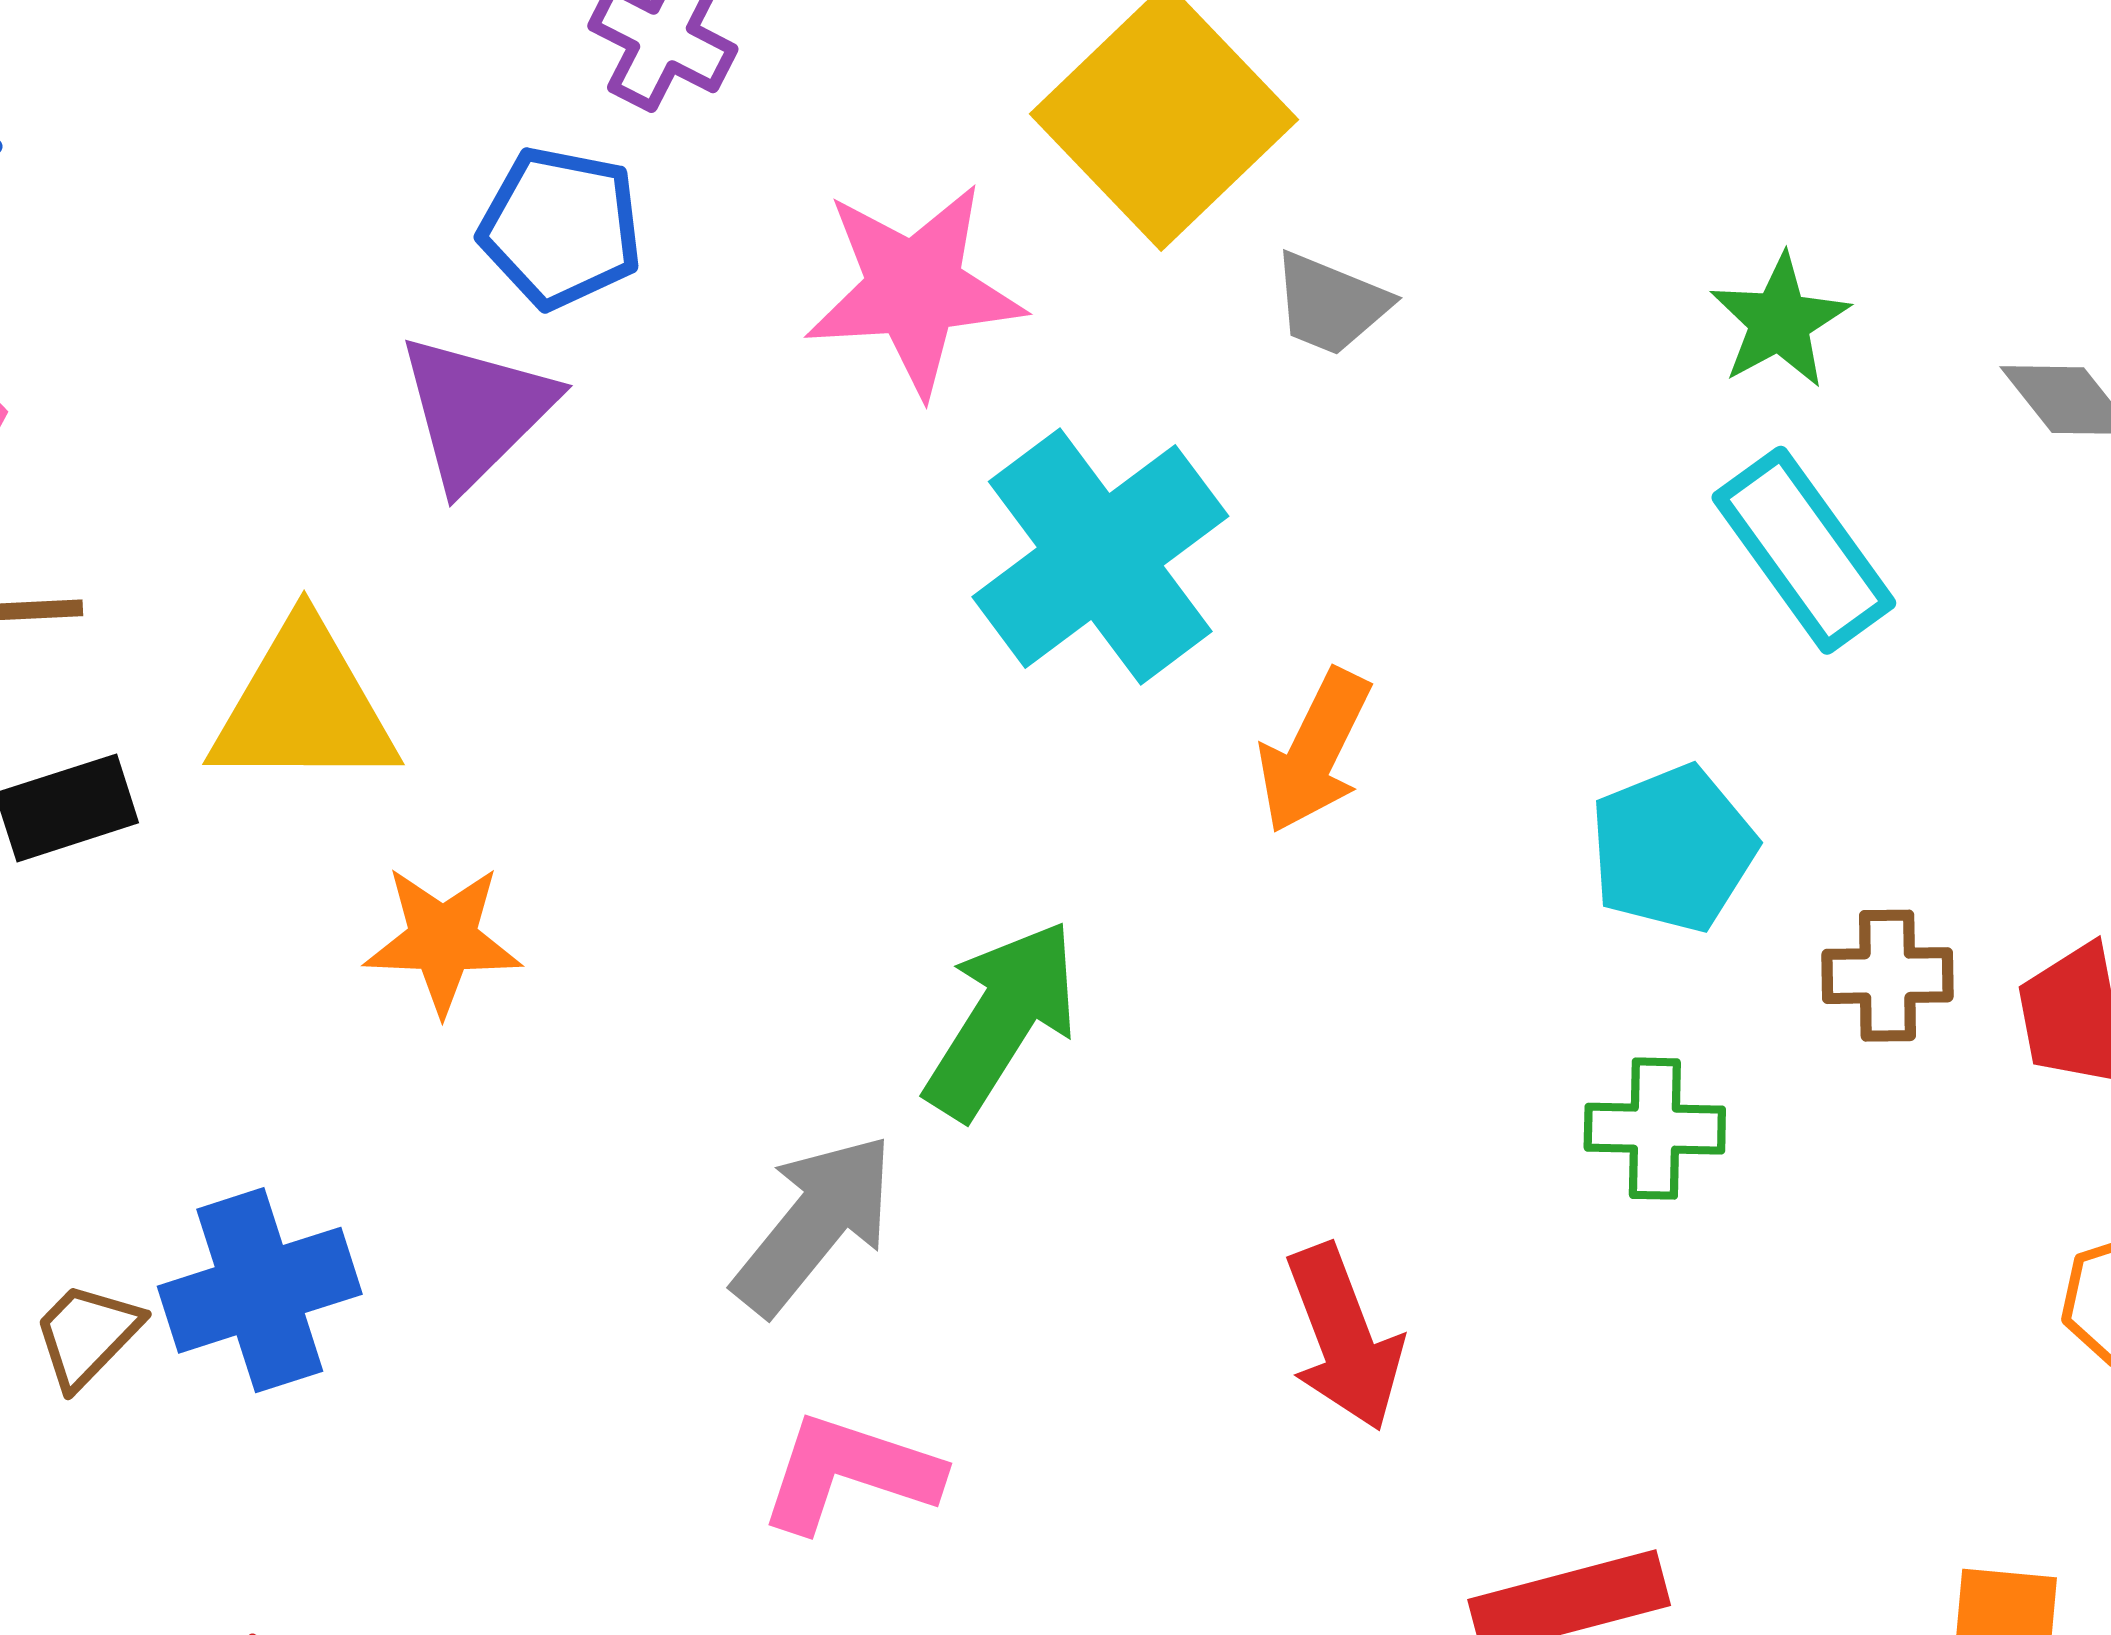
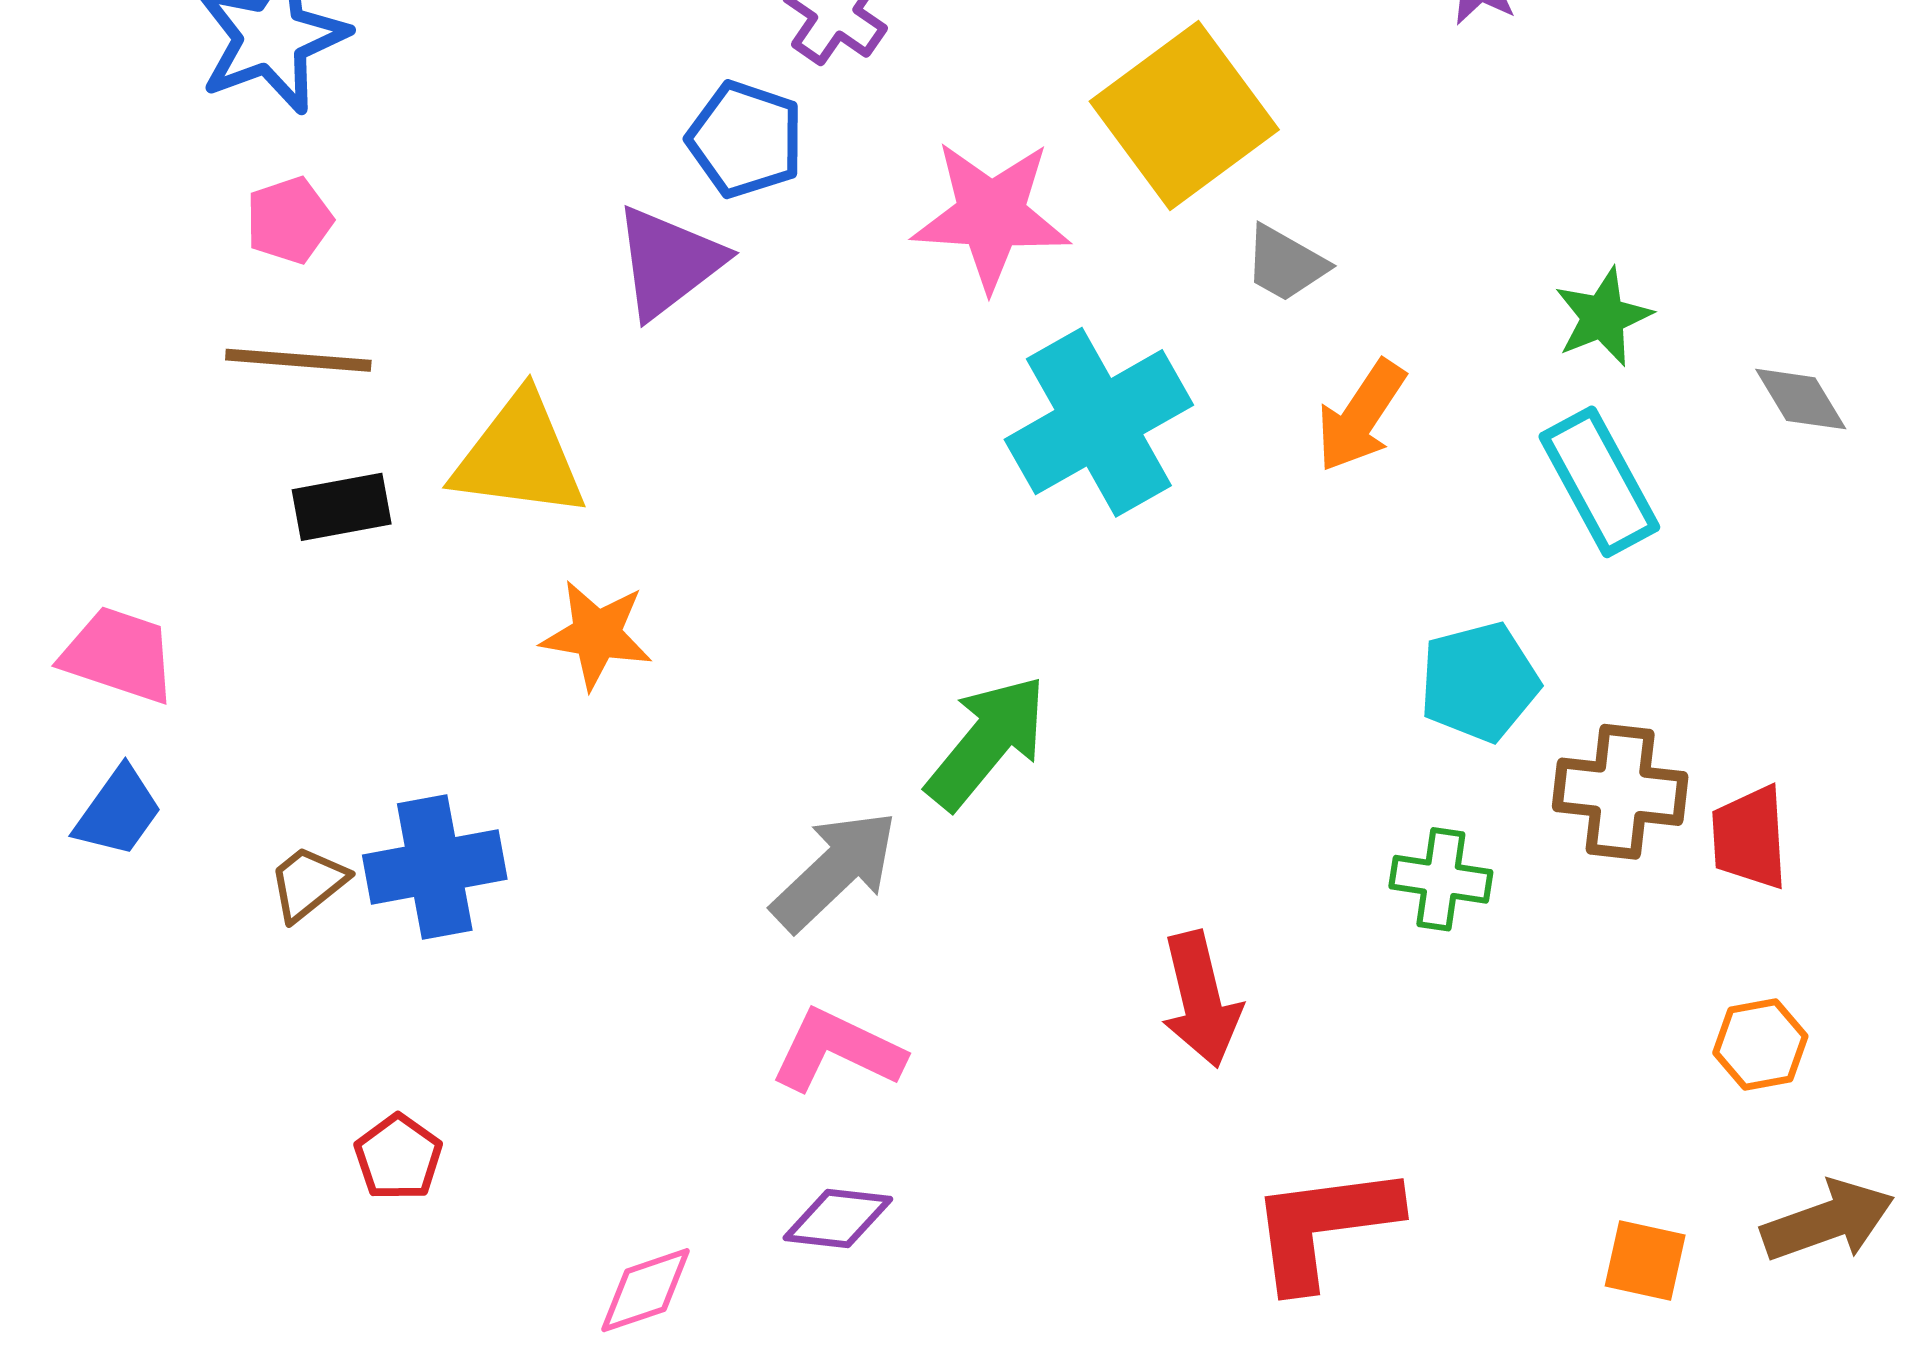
orange arrow: (1314, 751) -> (1361, 416), moved
brown cross: (1887, 976) -> (1620, 792), size x1.4

